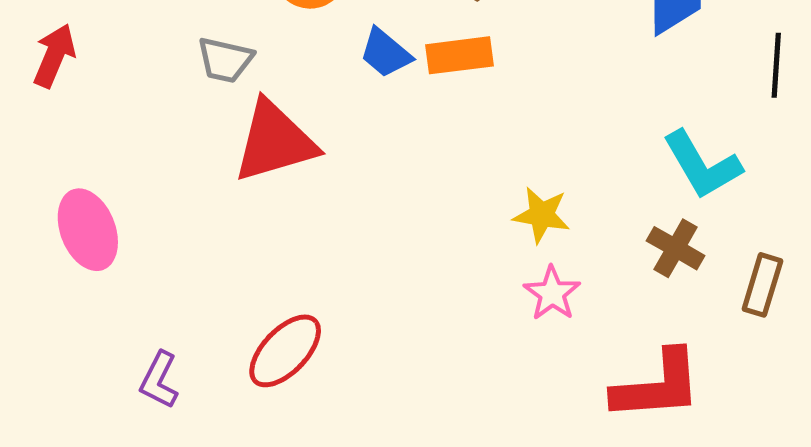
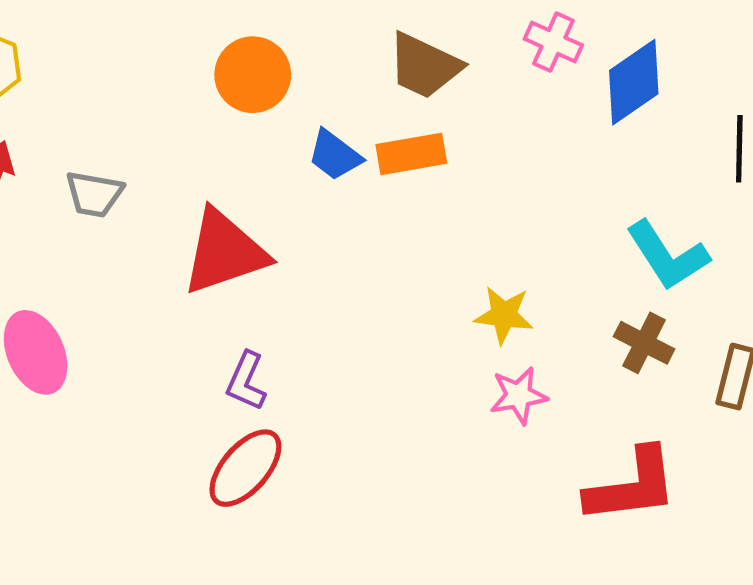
gray trapezoid: (225, 60) -> (94, 194), moved
pink star: (552, 293) -> (519, 396), turned 30
purple L-shape: (159, 380) -> (246, 381), moved

